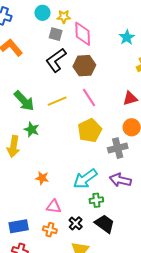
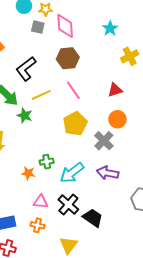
black L-shape: (56, 60) -> (26, 69), moved
green star: (32, 130) -> (25, 116), moved
gray cross: (118, 148) -> (104, 141), turned -30
green cross: (96, 200) -> (47, 162), moved
black cross: (76, 223) -> (68, 205), moved, size x1.5

